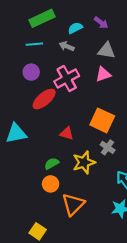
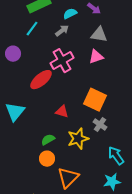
cyan line: (34, 44) -> (32, 29), turned -49
gray arrow: (67, 46) -> (62, 31), turned 120
purple circle: (31, 72) -> (13, 54), moved
cyan triangle: (16, 133) -> (15, 112), turned -40

